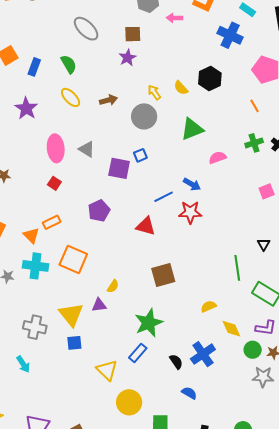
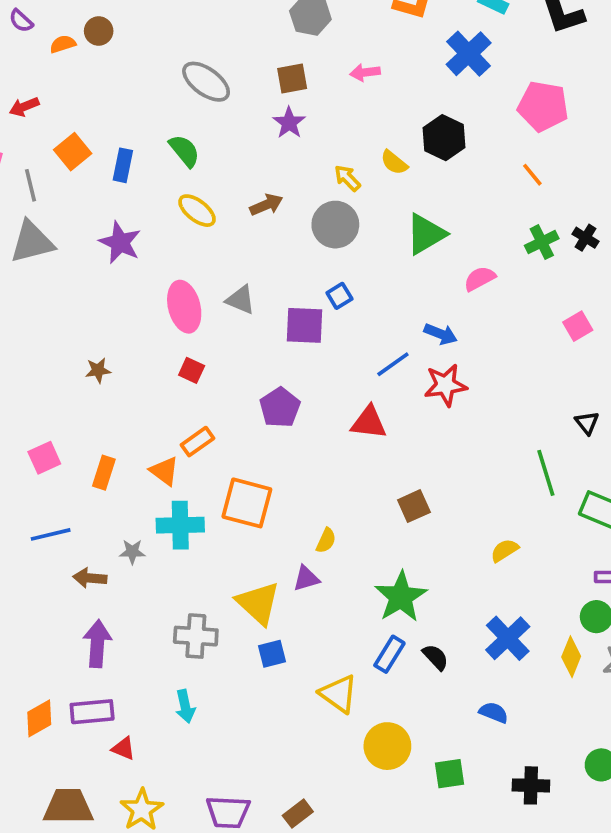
pink arrow: (174, 18) -> (365, 72), moved
blue cross: (230, 35) -> (469, 54), turned 30
brown square: (163, 275) -> (414, 506), size x0.7
yellow diamond: (231, 329) -> (571, 657), moved, turned 55
black semicircle: (176, 362) -> (435, 657), moved
cyan arrow: (23, 364) -> (185, 706), turned 30

